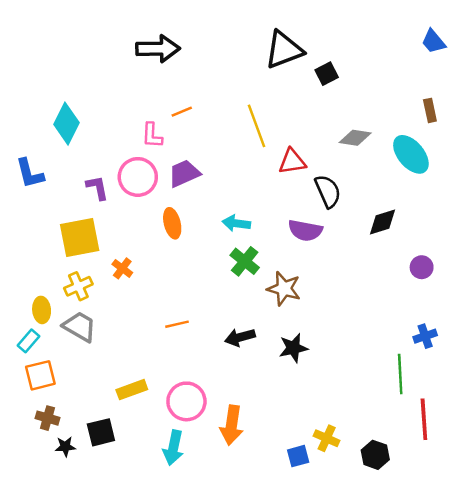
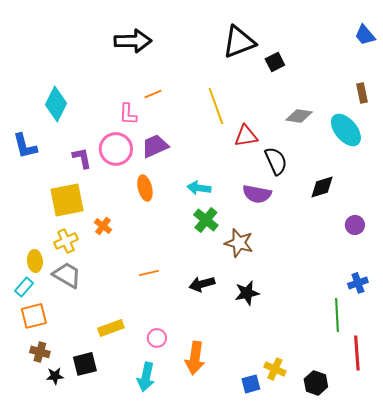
pink circle: (186, 401) -> (157, 338), size x0.6

